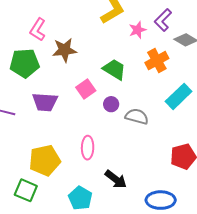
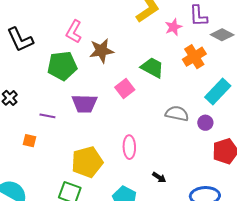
purple L-shape: (163, 20) -> (198, 16), turned -45
purple circle: (111, 104) -> (205, 123), moved
black arrow: (116, 179) -> (159, 177), size x0.6

